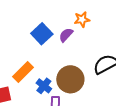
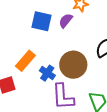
blue square: (42, 34) -> (42, 21), turned -30

